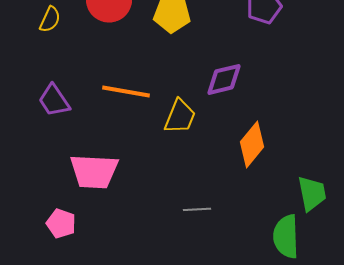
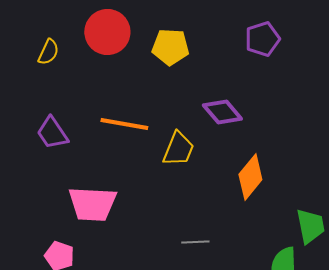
purple diamond: (224, 79) -> (222, 112), turned 63

